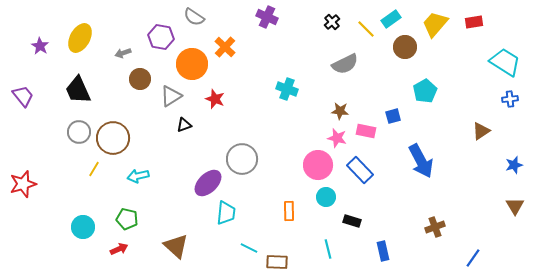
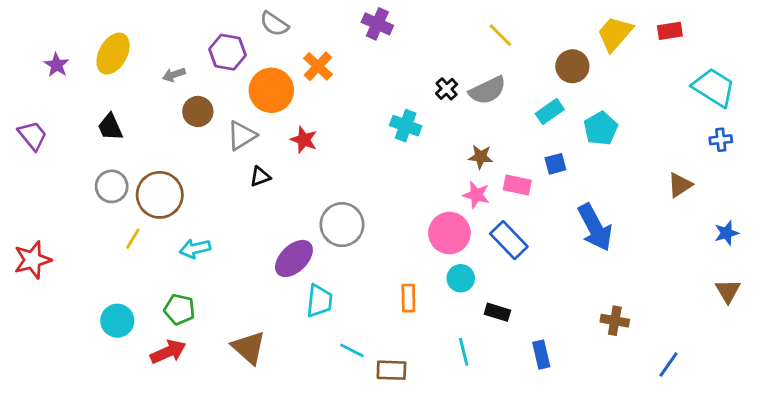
cyan rectangle: (391, 19) -> (550, 111), moved
black cross: (332, 22) -> (447, 89), moved
yellow line: (366, 29) -> (500, 35), moved
black trapezoid: (78, 90) -> (110, 127), size x0.7
brown cross: (435, 227) -> (615, 321), turned 30
red arrow: (119, 249) -> (168, 352), size x1.4

